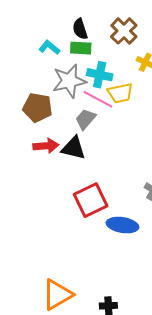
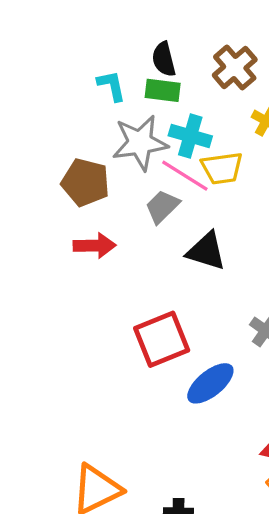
cyan L-shape: (49, 47) -> (112, 86), turned 35
black triangle: (73, 148) -> (206, 251), moved
blue ellipse: (122, 225) -> (210, 383), turned -52

